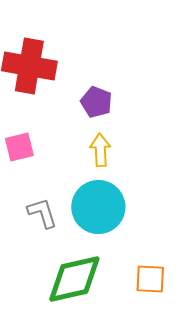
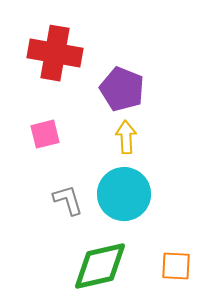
purple pentagon: (96, 102) -> (122, 89), size x1.4

